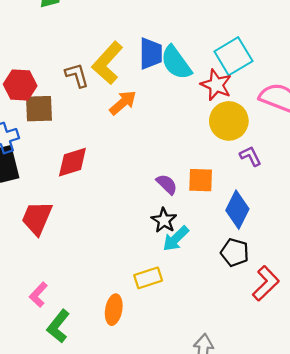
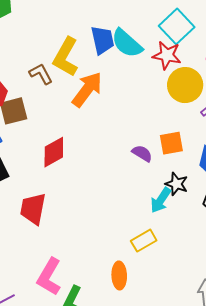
orange arrow: (123, 103) -> (87, 89), size x1.4
black star: (164, 220) -> (177, 184), moved
pink L-shape: (38, 295) -> (49, 277), size x1.6

